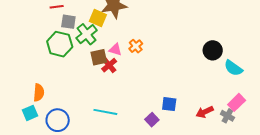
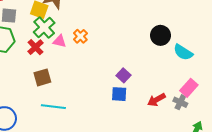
green cross: (87, 34) -> (44, 27), moved
brown square: (99, 57) -> (42, 77), moved
red cross: (109, 65) -> (36, 47), moved
purple square: (152, 120) -> (124, 75), moved

